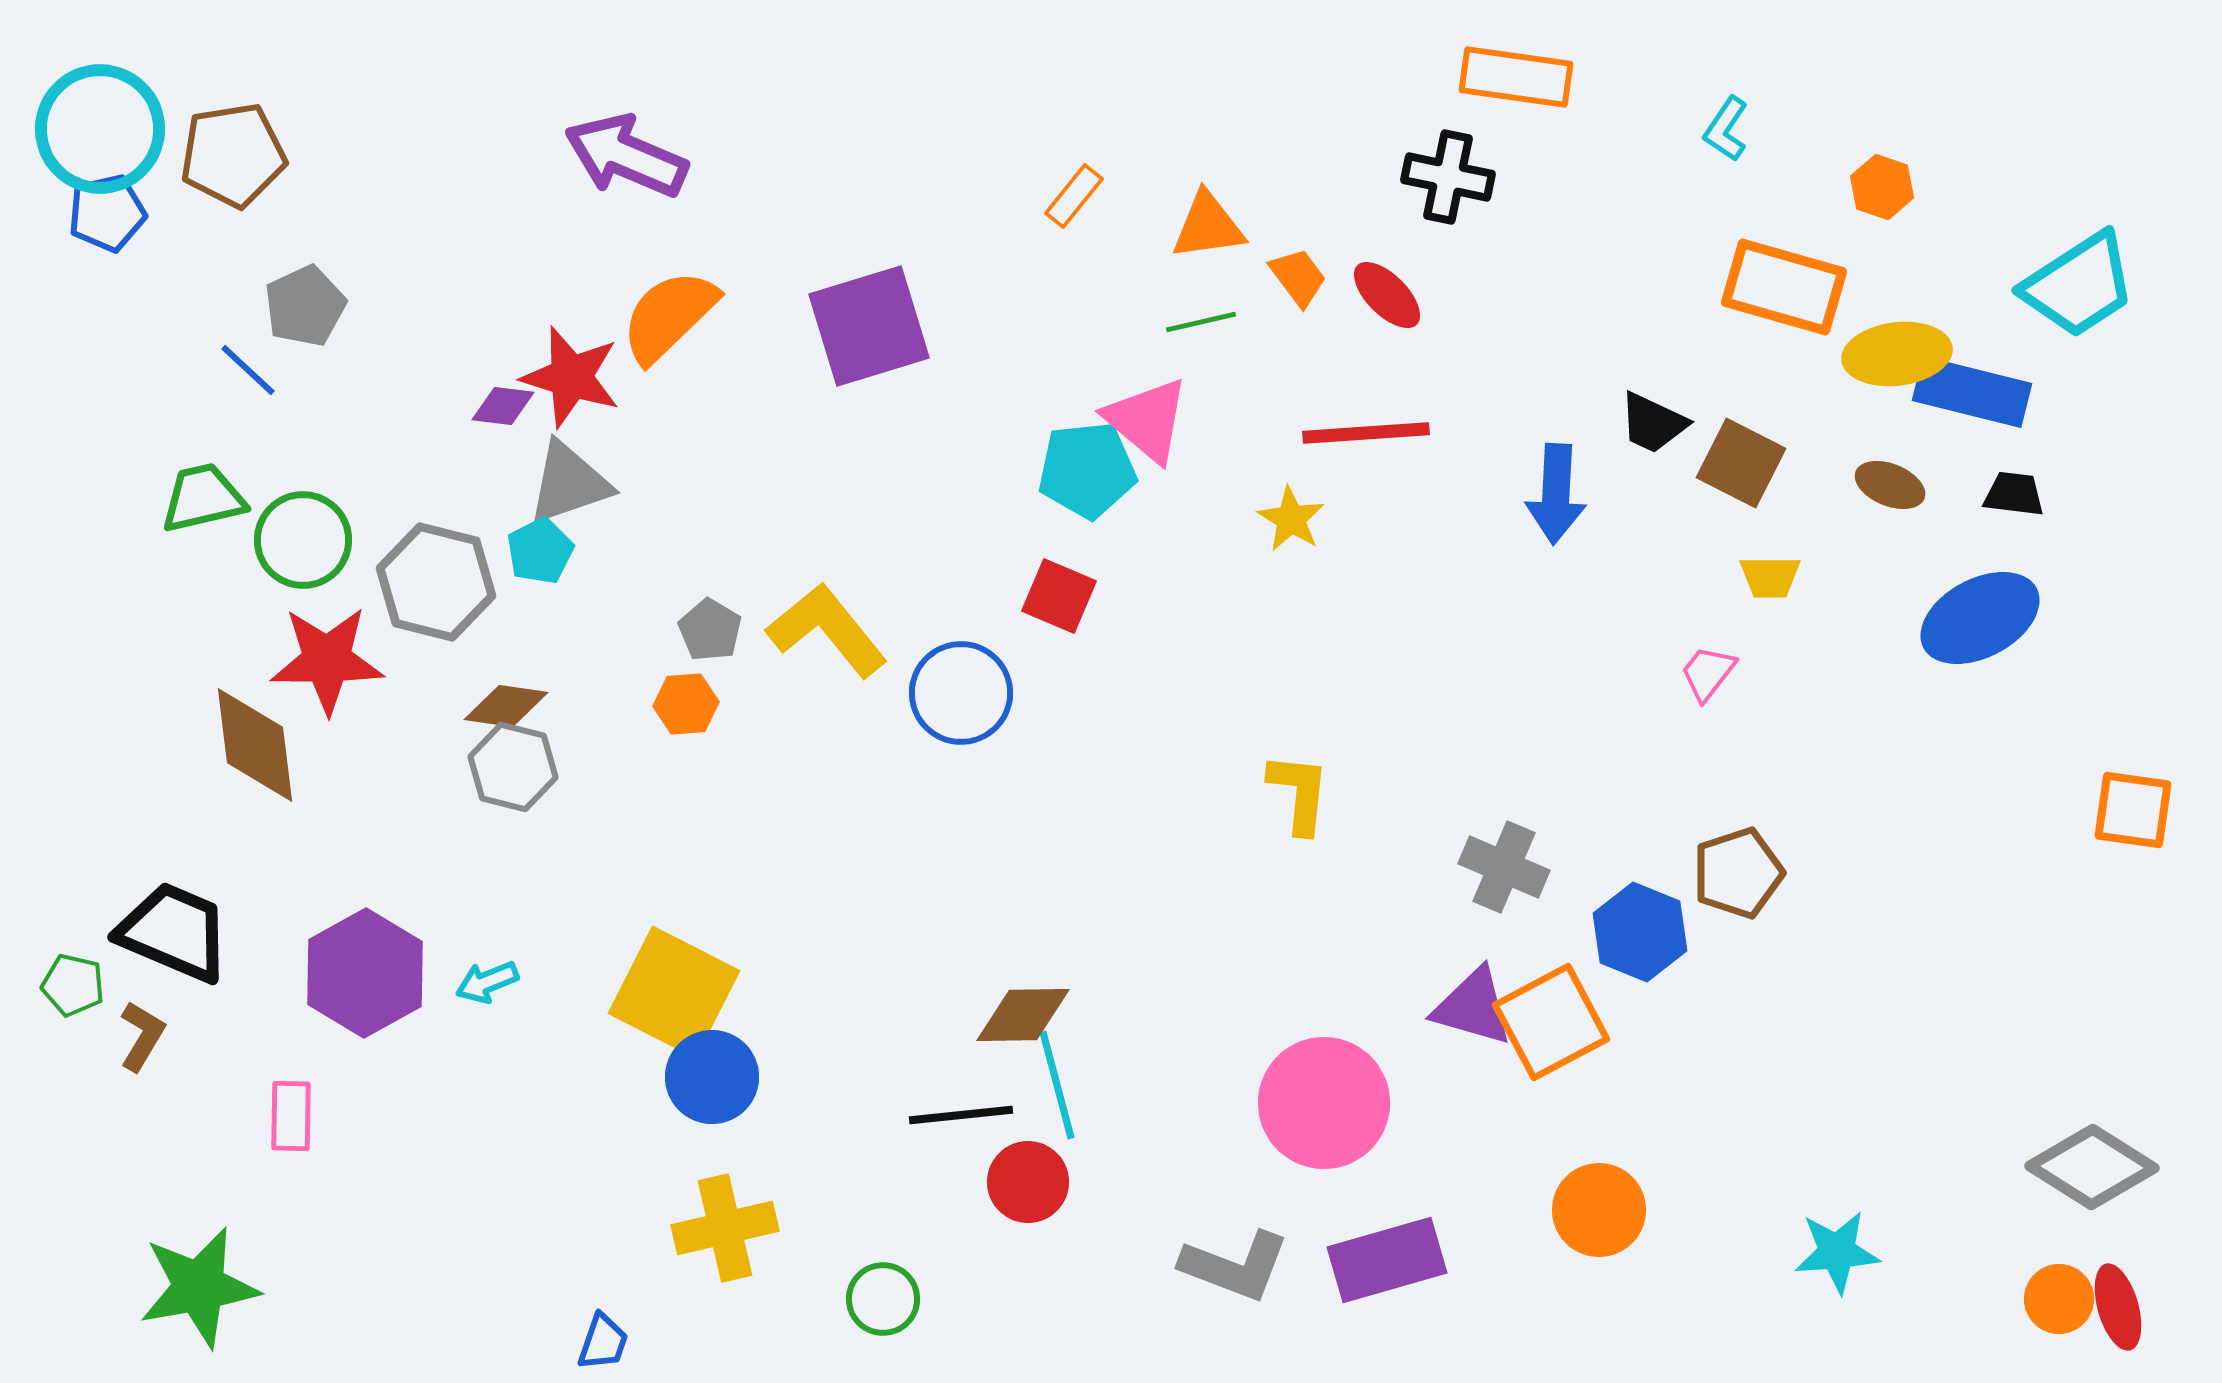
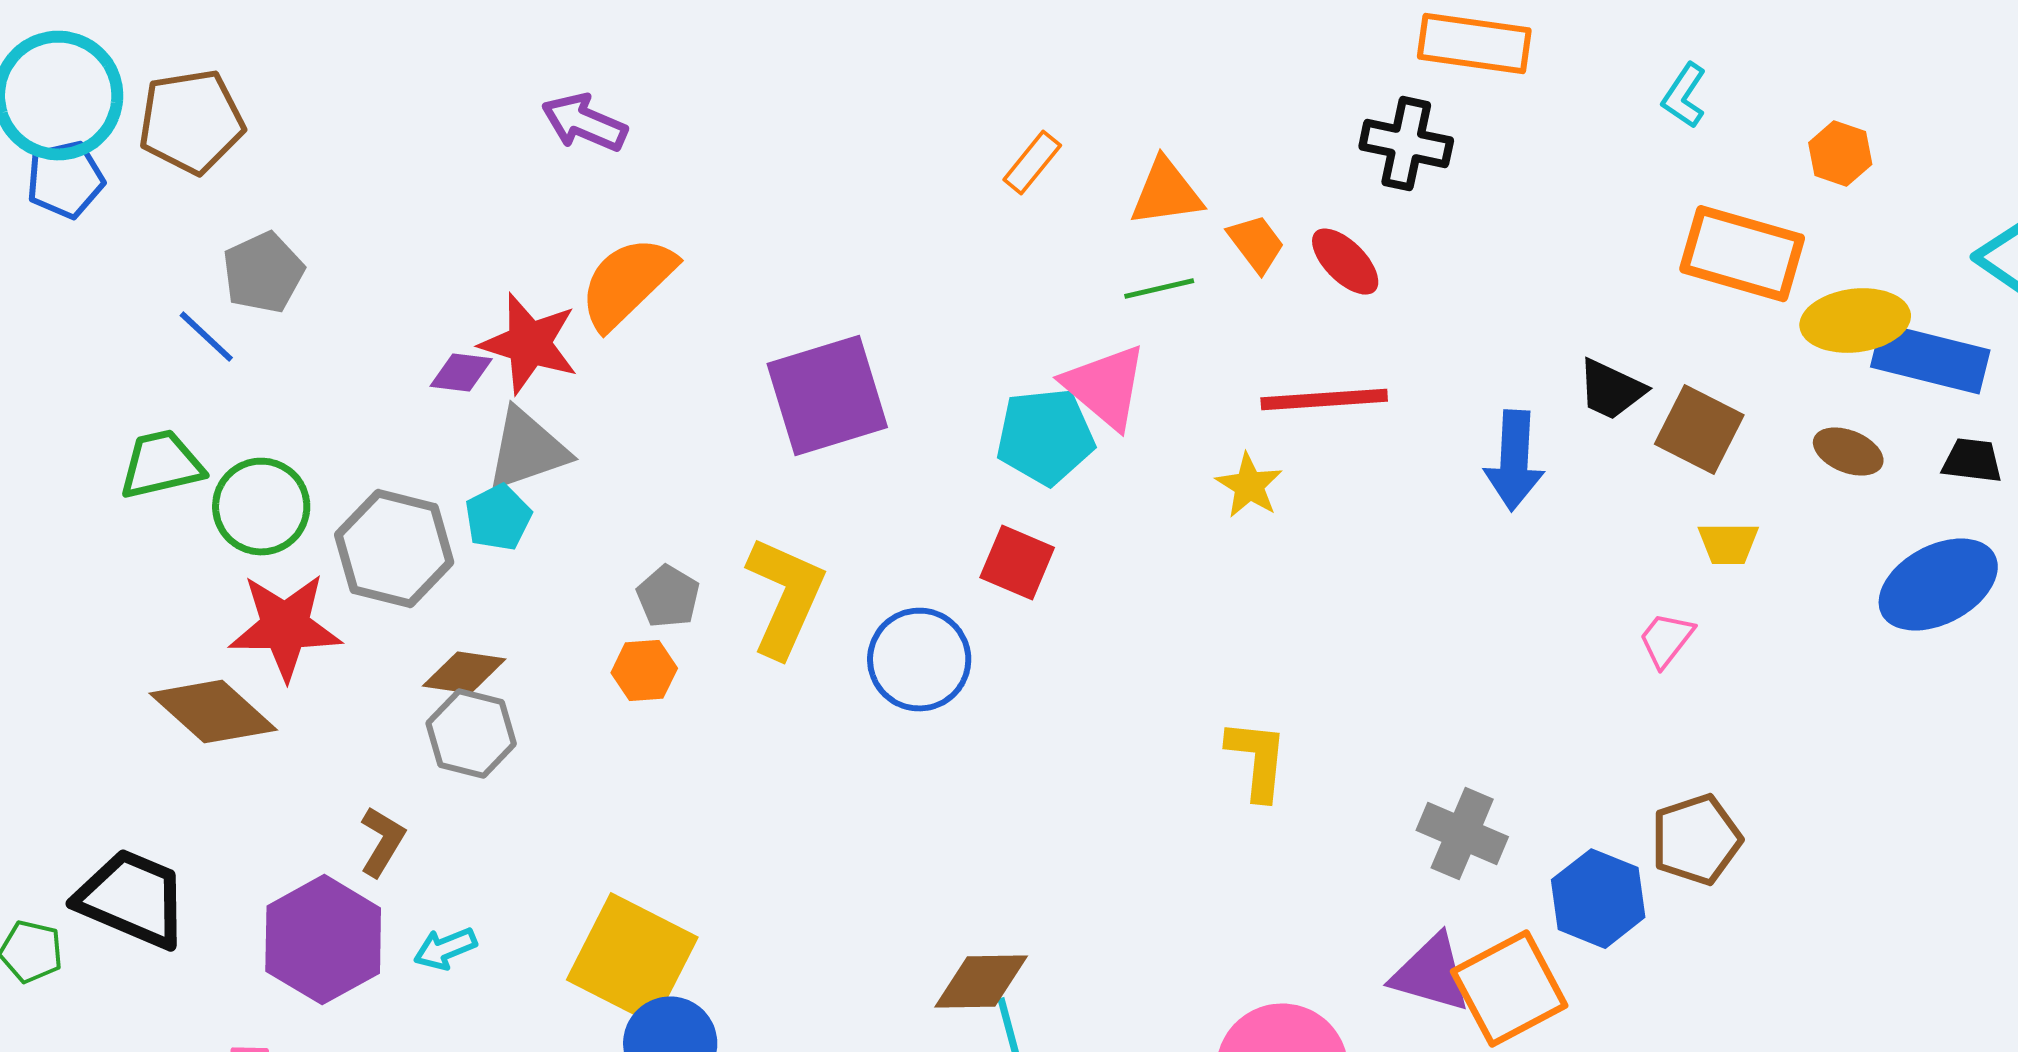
purple arrow: (626, 156) -> (584, 123), size x0.7
purple square: (869, 326) -> (827, 396), moved
yellow L-shape: (827, 630) -> (785, 597), turned 63
brown diamond: (255, 745) -> (213, 712), turned -41
brown L-shape: (142, 1036) -> (382, 842), moved

